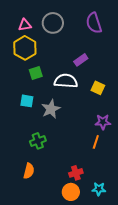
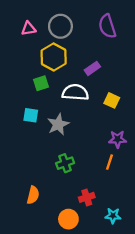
yellow hexagon: (25, 48) -> (54, 57), moved
green cross: (38, 141) -> (65, 163), moved
orange circle: (71, 192) -> (68, 219), moved

